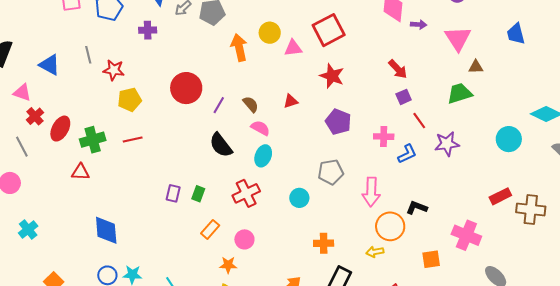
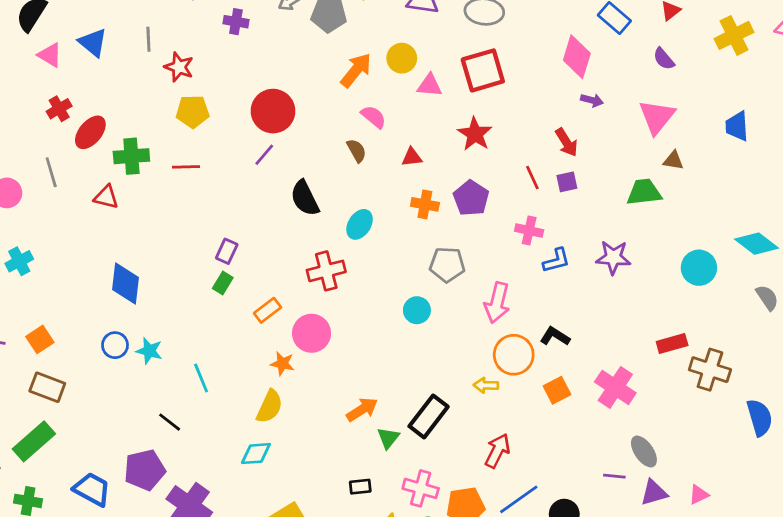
purple arrow: (419, 25) -> (592, 100), moved
orange arrow: (239, 48) -> (356, 70), turned 40
pink triangle: (22, 93) -> (50, 55), moved
purple line: (219, 105) -> (264, 155), moved
red line: (419, 121) -> (532, 178), moved
pink semicircle: (260, 128) -> (374, 117), moved
gray line: (22, 147) -> (51, 172), moved
green rectangle: (198, 194) -> (223, 283), moved
cyan circle: (299, 198) -> (417, 310), moved
pink circle: (244, 239) -> (312, 333), size x1.4
orange cross: (324, 243) -> (425, 204), moved
orange square: (431, 259) -> (557, 390), moved, turned -30

